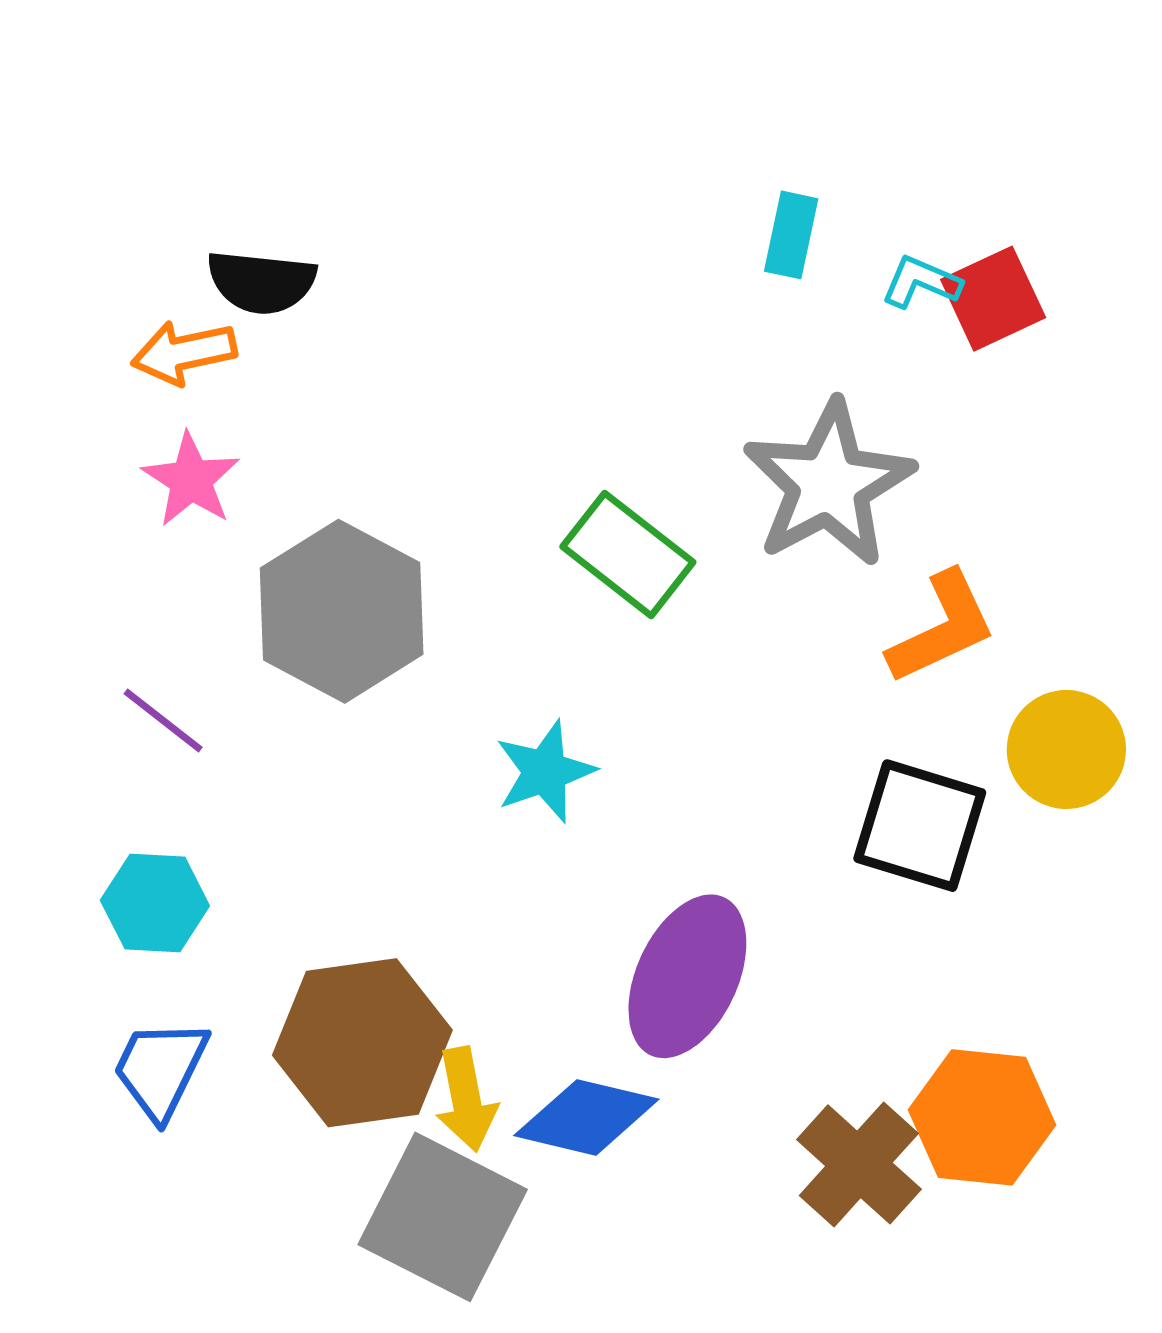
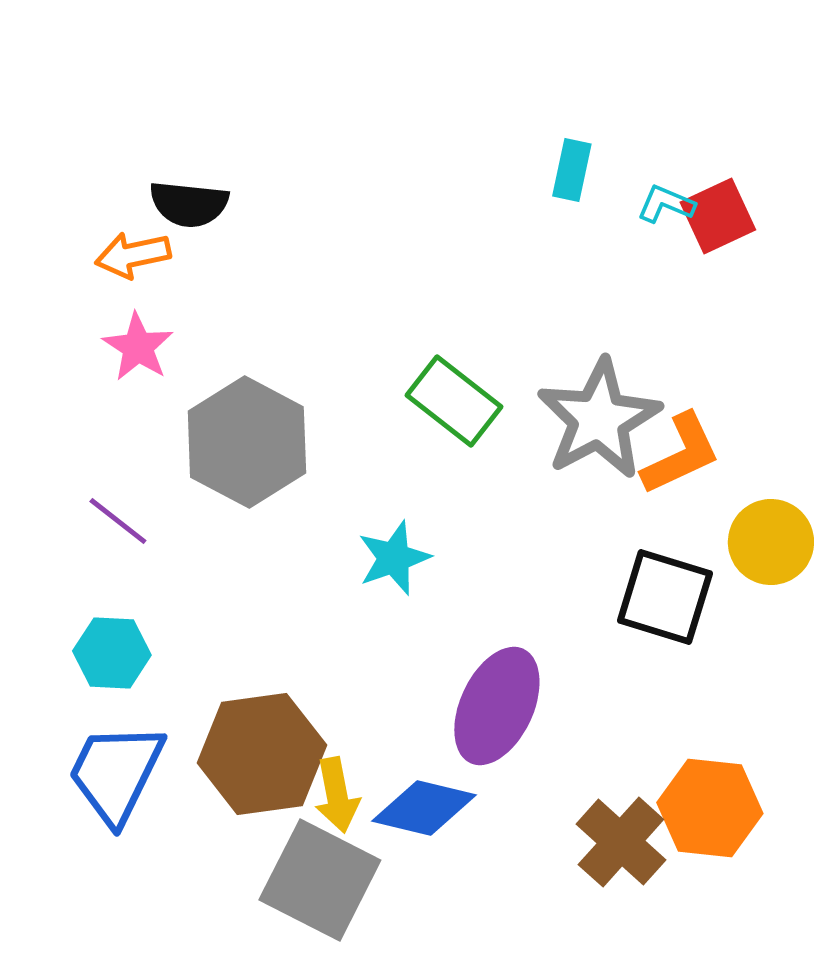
gray star: (828, 484) -> (599, 419), moved
blue trapezoid: (160, 1069) -> (116, 773), size x1.4

